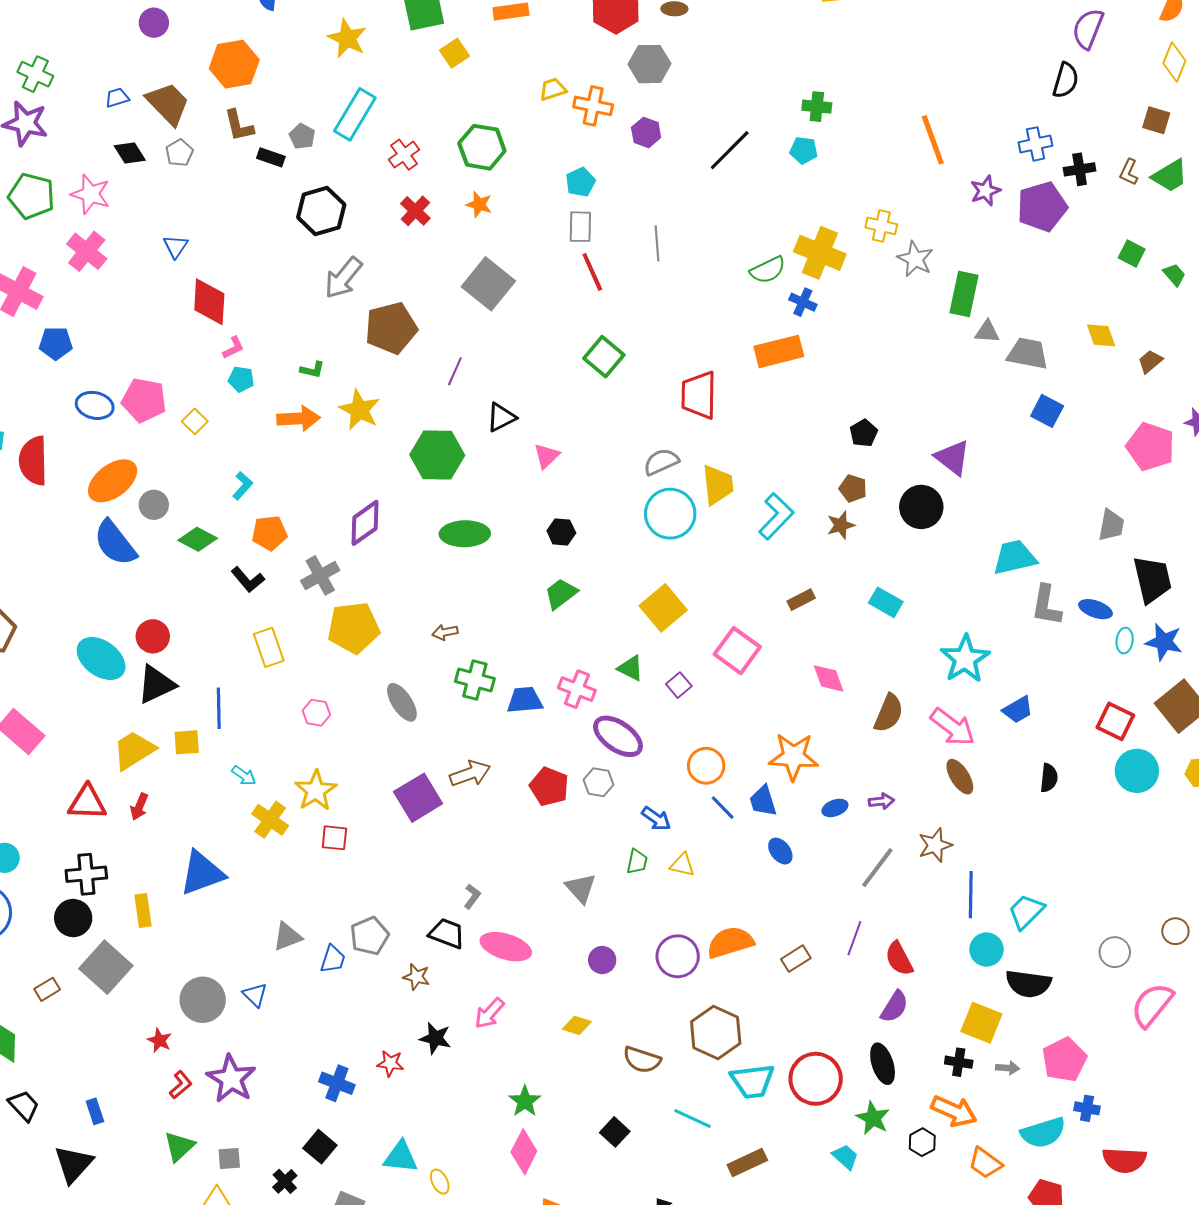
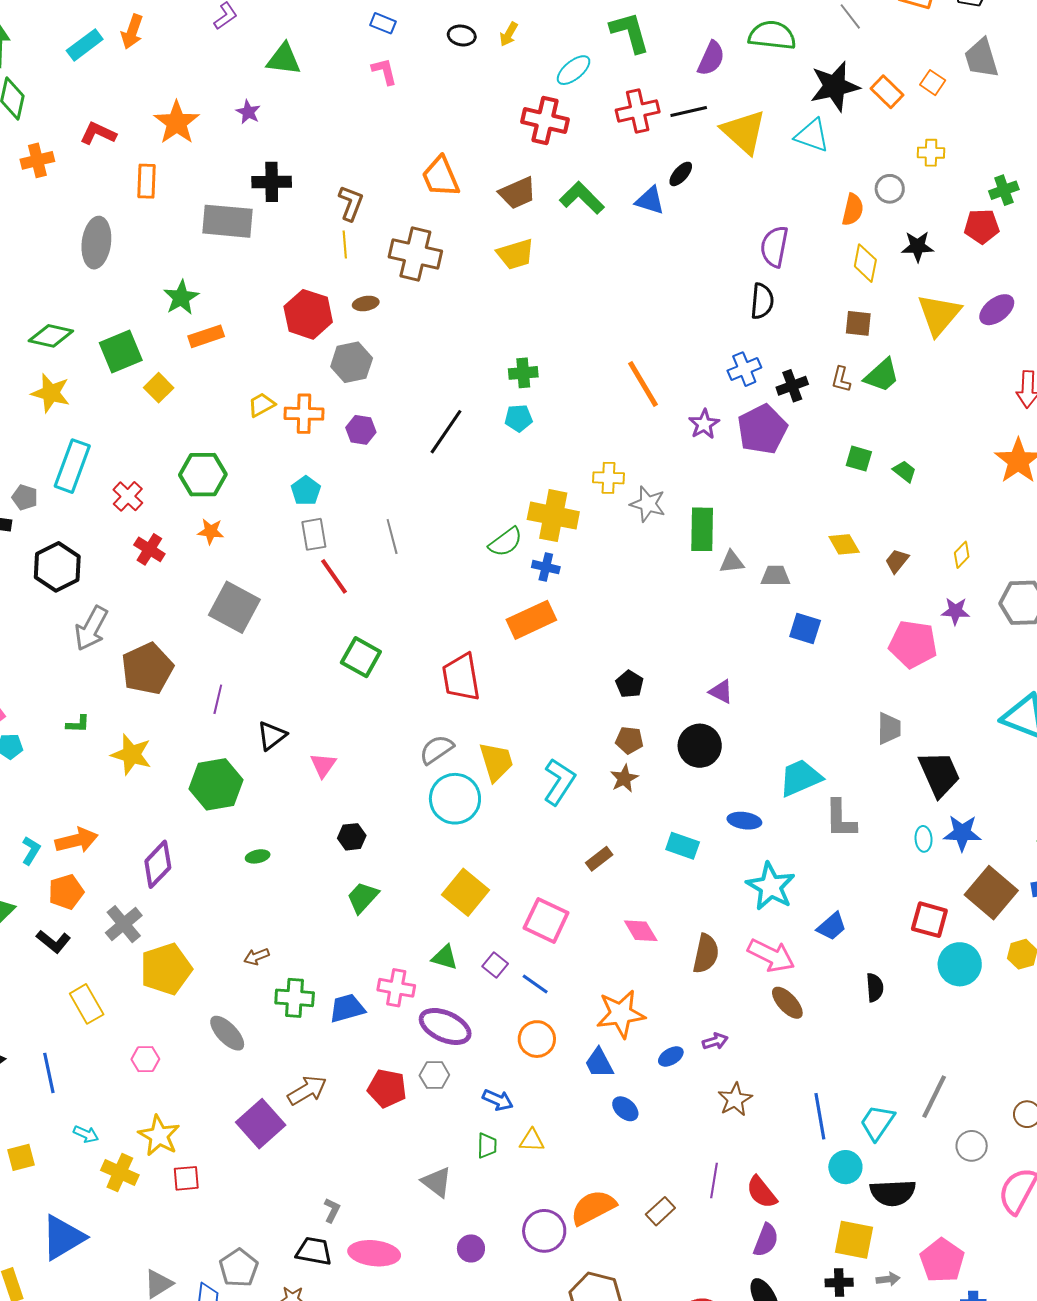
gray trapezoid: (1028, 354) -> (775, 576), size x0.7
orange arrow: (298, 419) -> (77, 840), moved
purple triangle: (952, 458) -> (721, 692), size x0.7
green ellipse: (465, 534) -> (258, 856), size x0.5
blue ellipse: (1096, 609) -> (744, 821), moved
yellow square: (187, 742) -> (21, 1157), moved
blue line: (723, 808) -> (535, 984), moved
brown star: (935, 845) -> (735, 1099), moved
gray line: (877, 868) -> (934, 1097), moved

